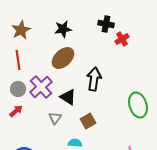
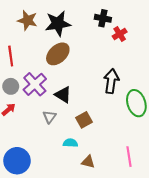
black star: (63, 29) -> (58, 24), size x1.4
brown star: (21, 30) -> (27, 20), moved, turned -30
black arrow: (94, 79) -> (111, 81), moved

